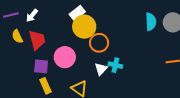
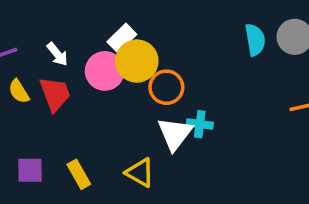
white arrow: (32, 16) -> (57, 54), moved, turned -72
pink circle: (65, 57) -> (105, 71), moved
purple square: (41, 66) -> (30, 170), moved
white triangle: (101, 69) -> (175, 134), size x1.5

